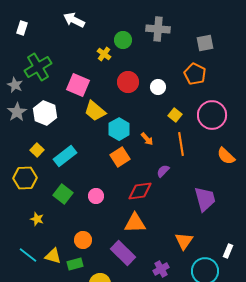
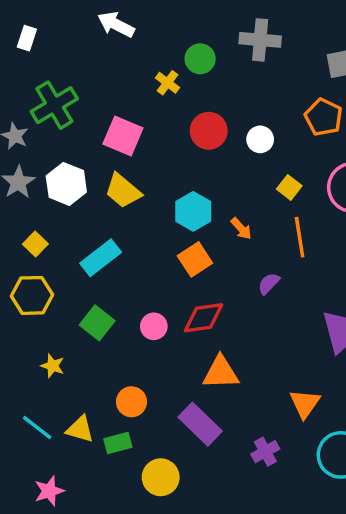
yellow trapezoid: (95, 111) -> (123, 191), moved
yellow square: (37, 150) -> (35, 244), moved
red diamond: (140, 191) -> (204, 318), moved

